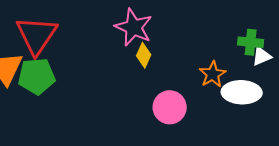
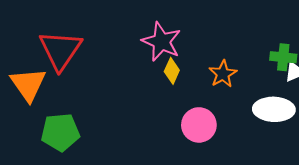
orange star: (213, 74) -> (223, 74), moved
green pentagon: (37, 76) -> (60, 132), moved

